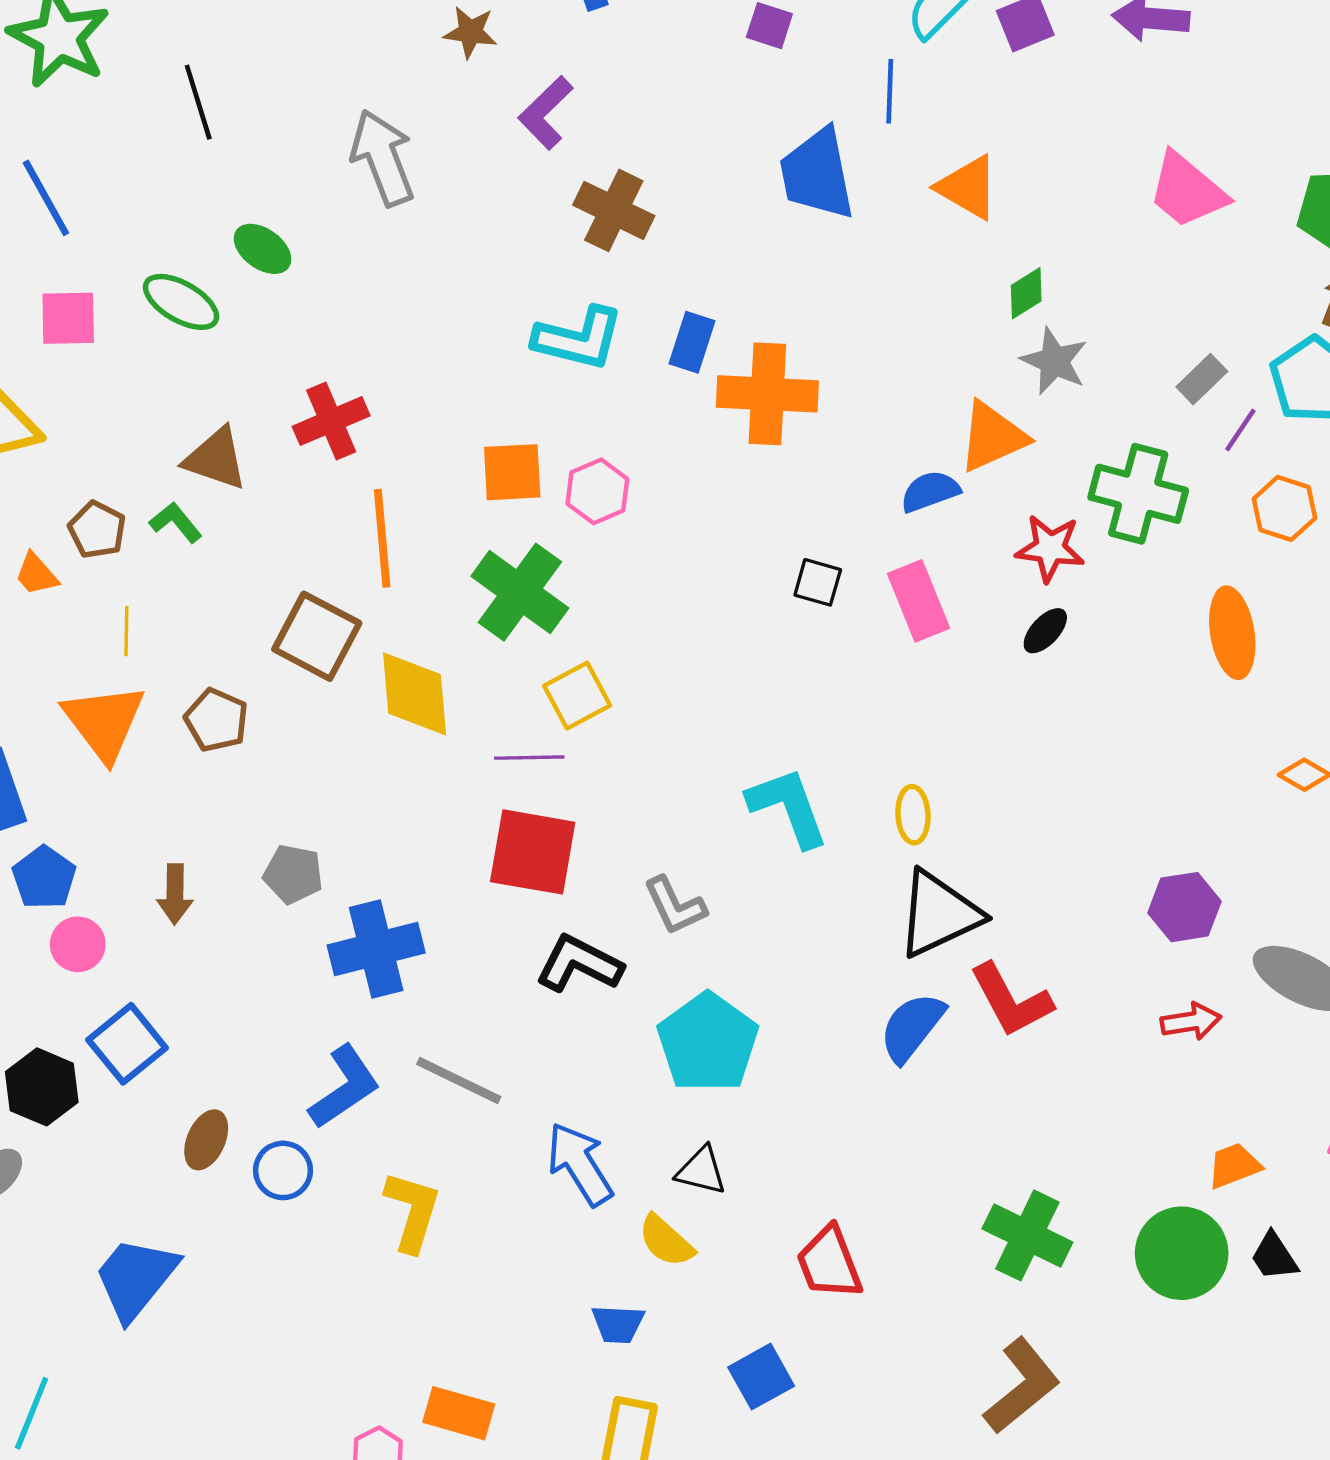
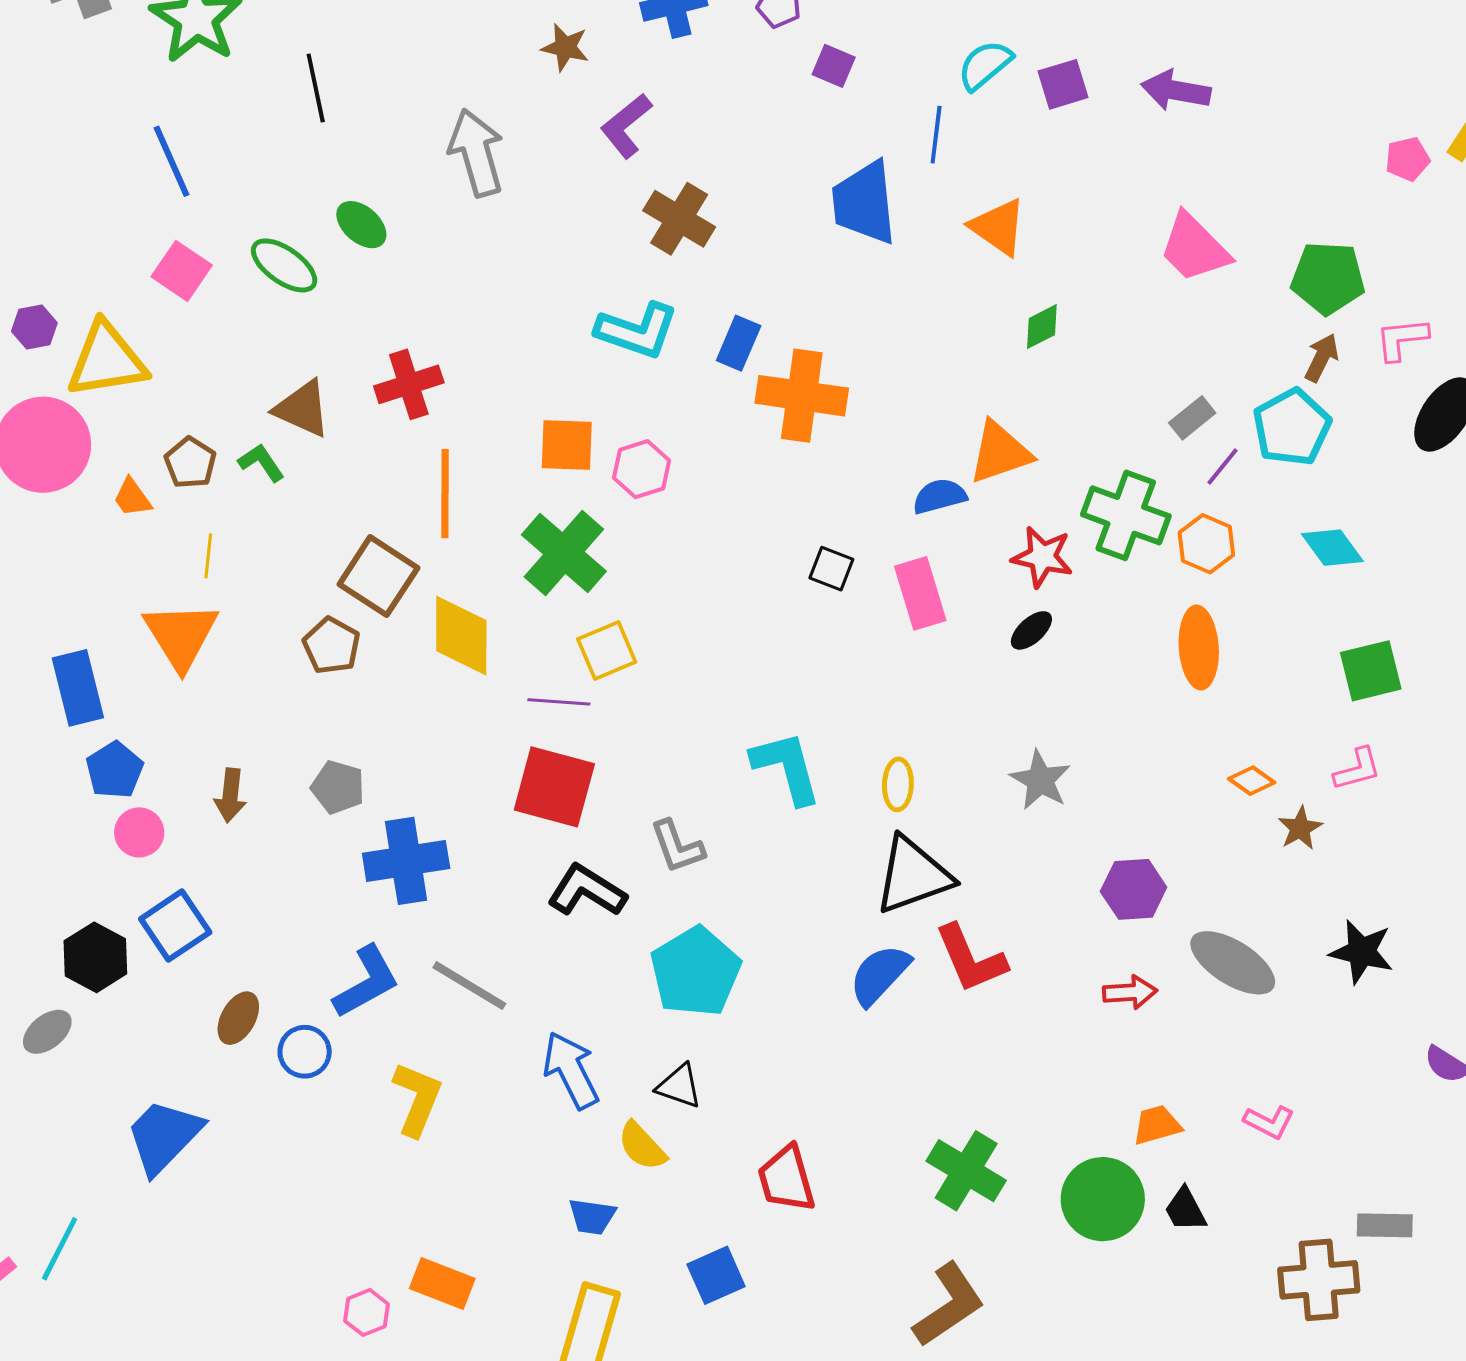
pink square: (68, 318) -> (182, 271), turned 30
gray star: (1054, 361) -> (1040, 780), moved
orange hexagon: (1284, 508) -> (1206, 544), moved
brown pentagon: (216, 720) -> (332, 646), moved

